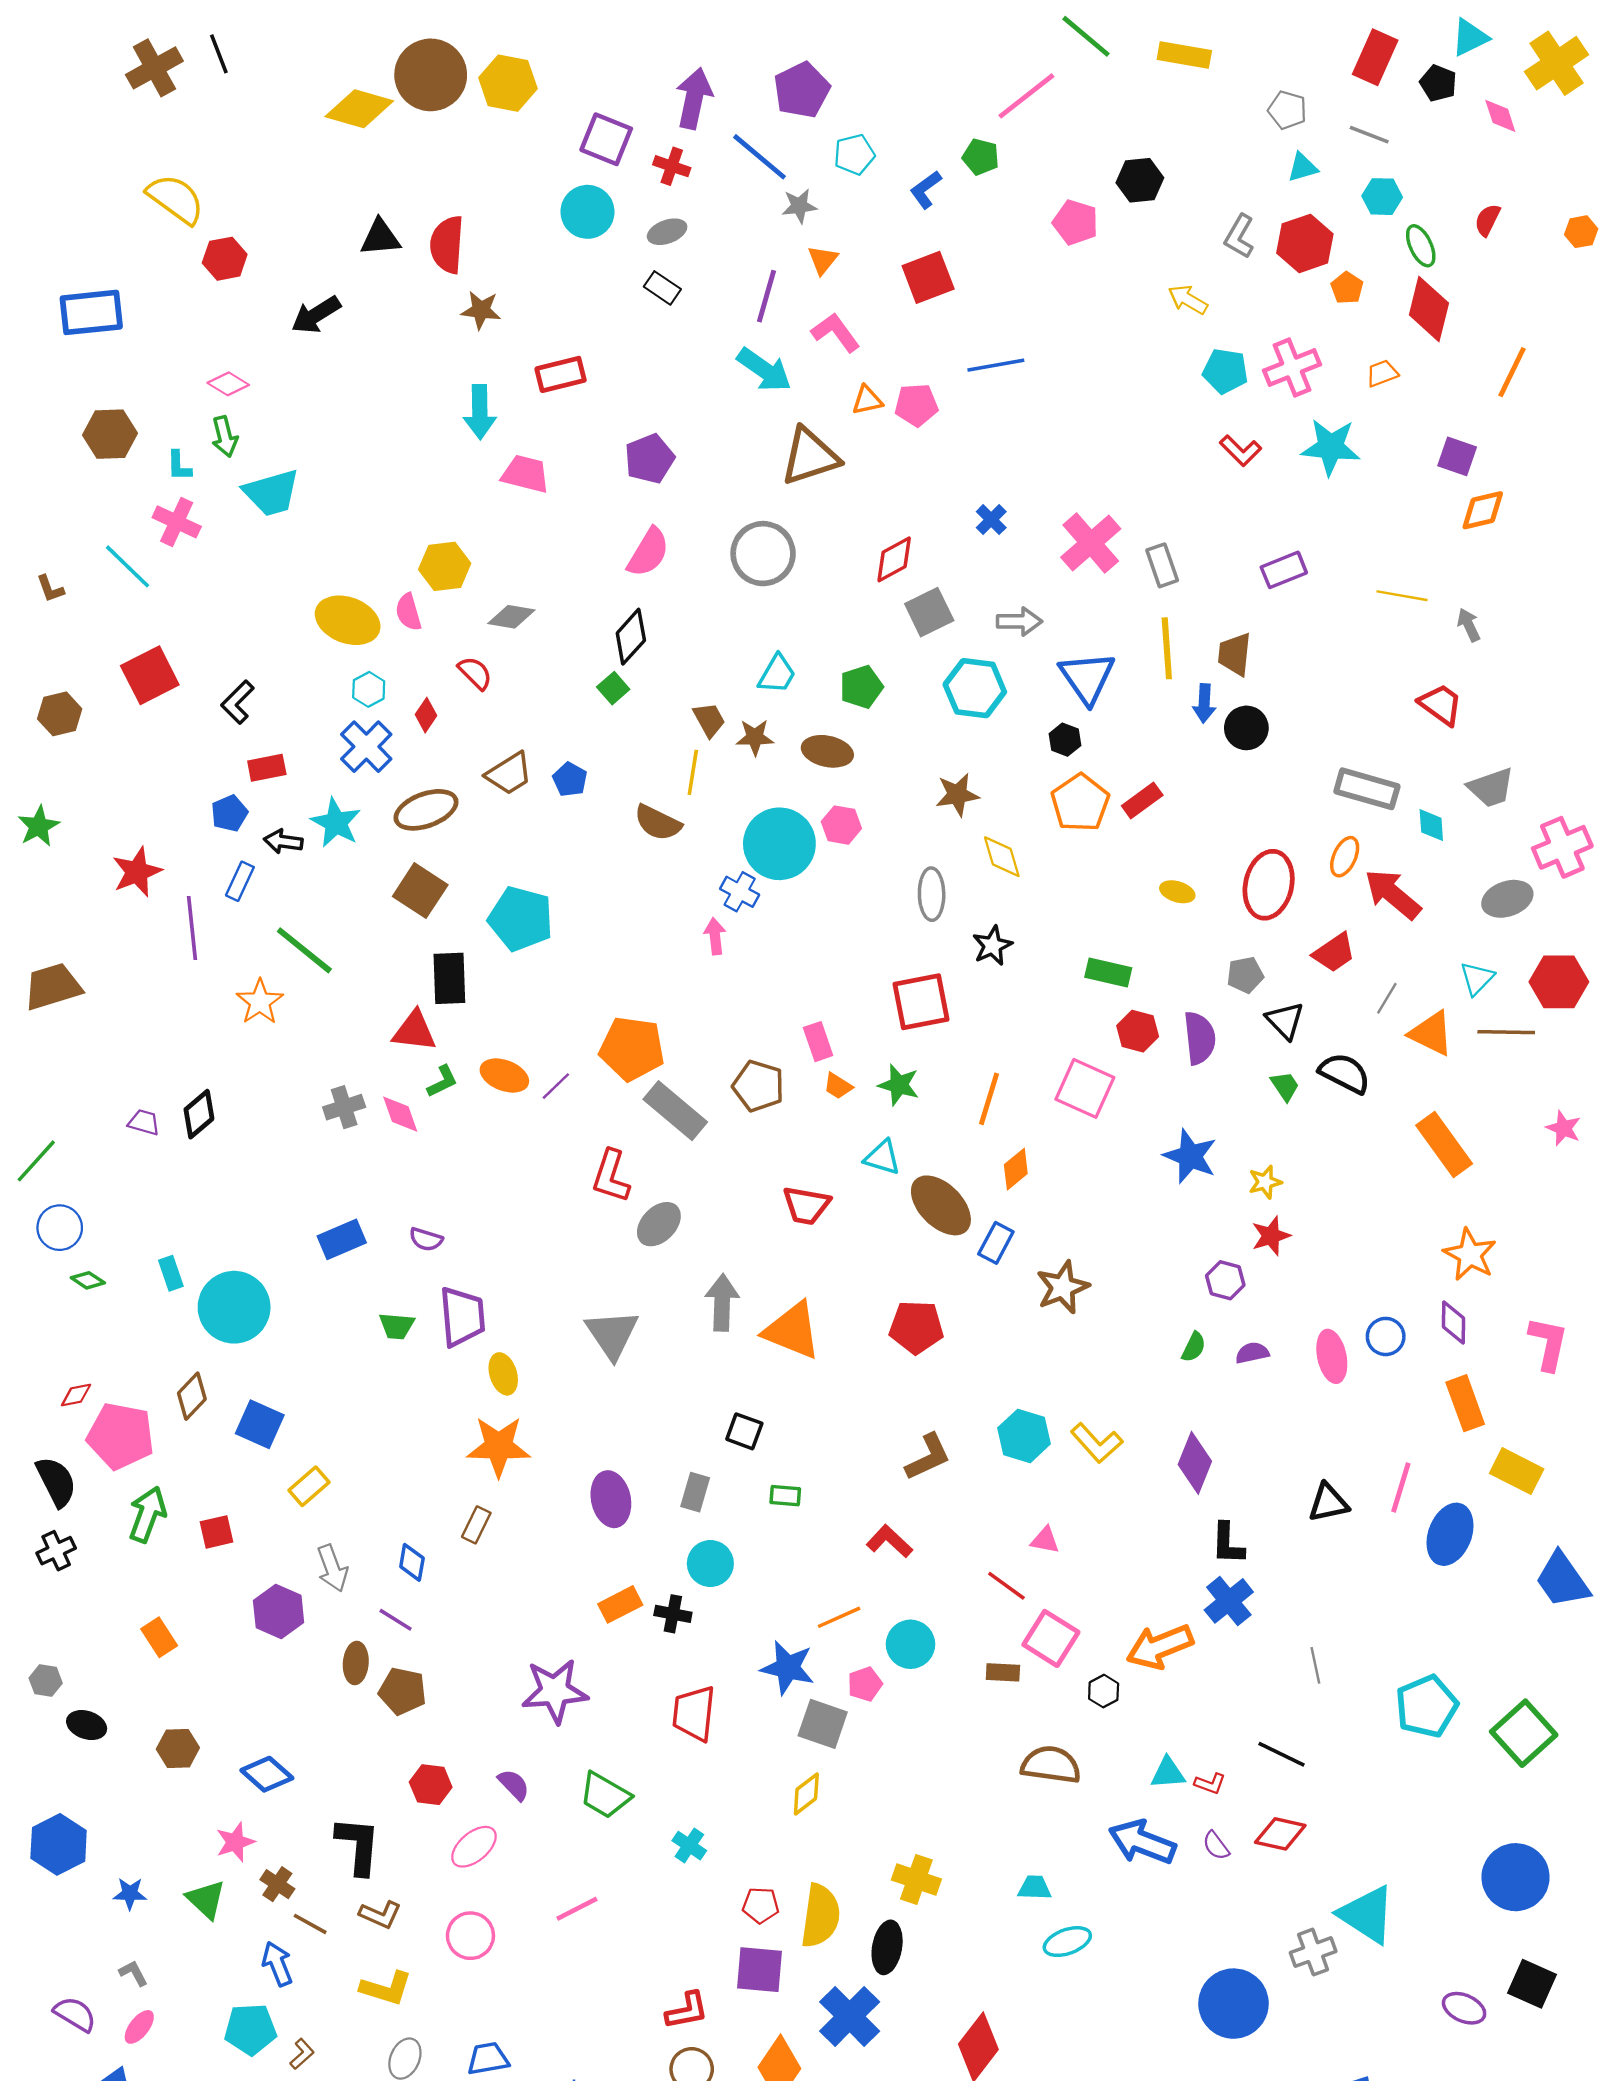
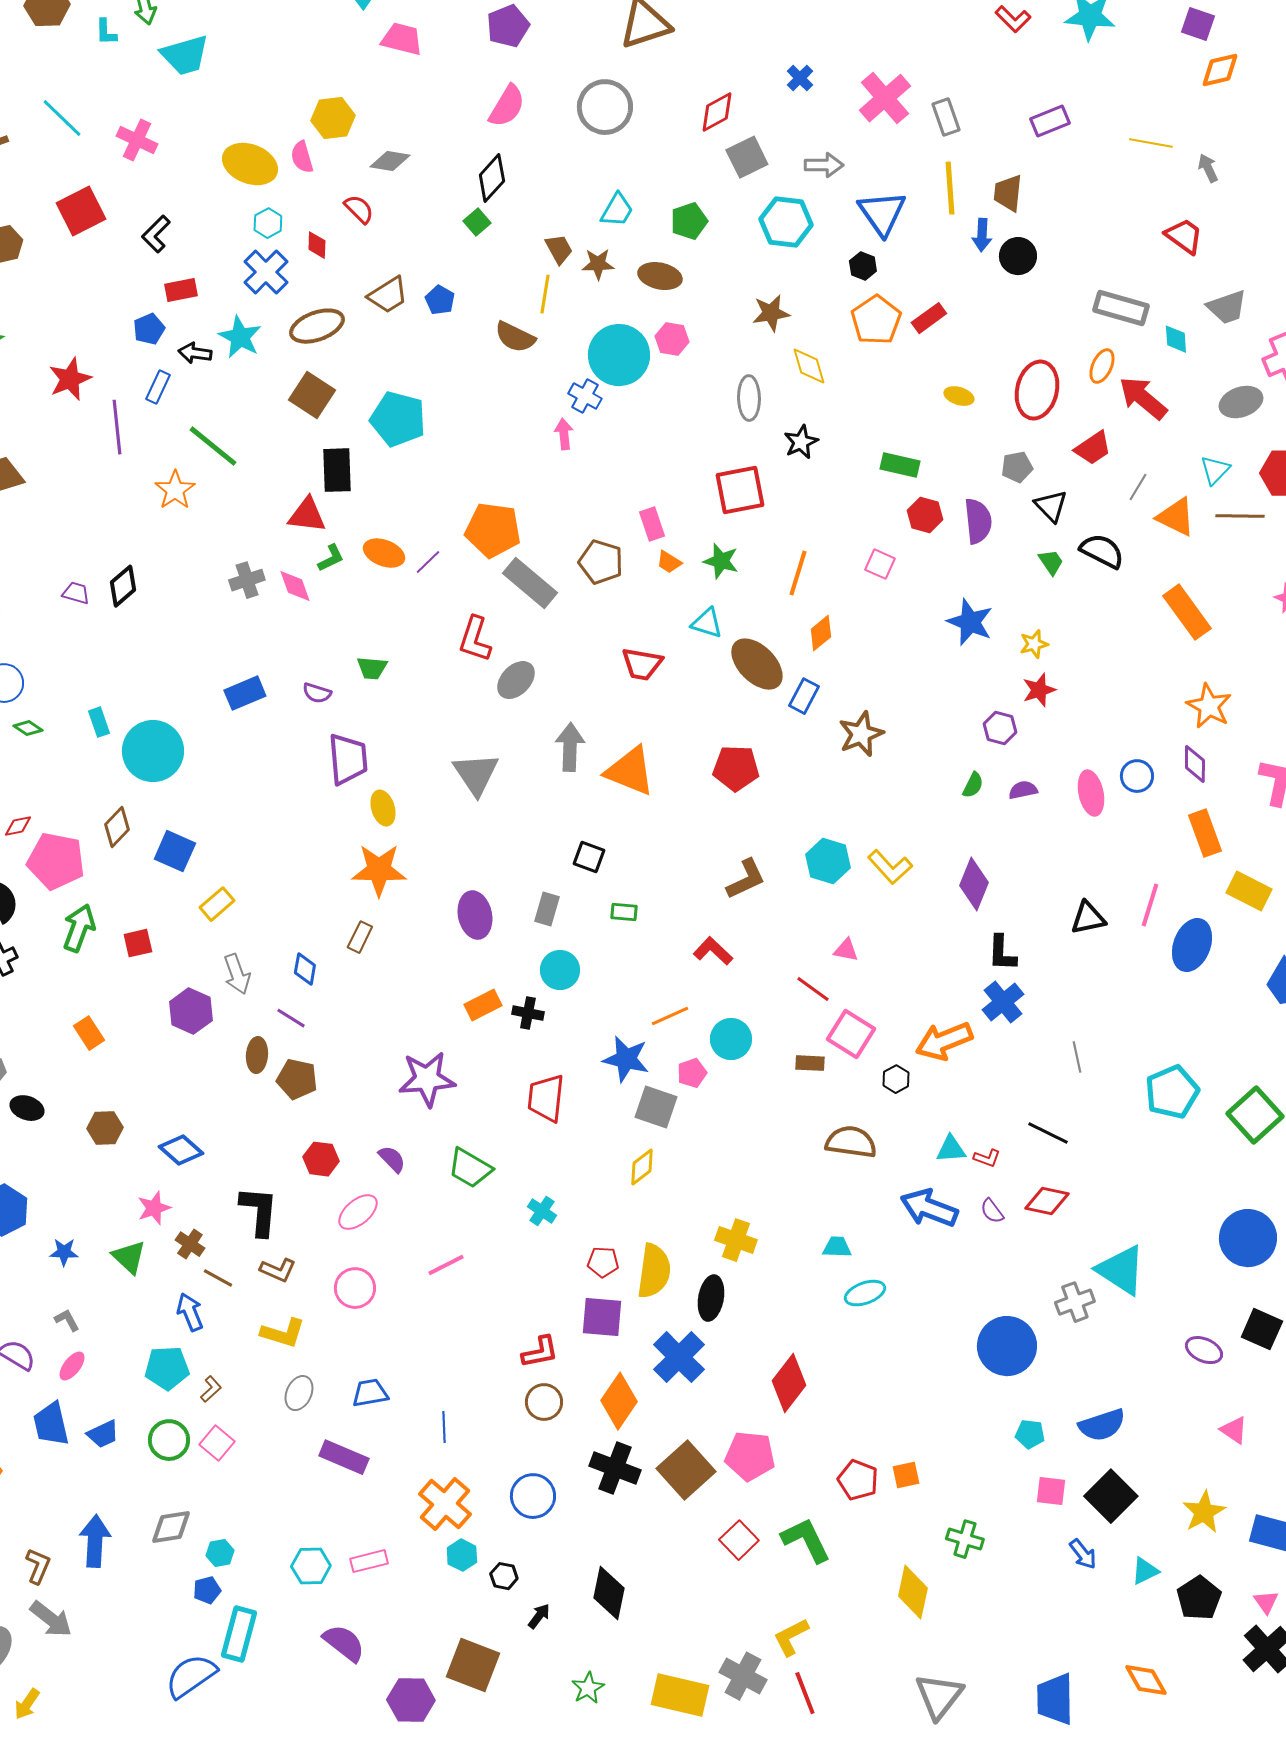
pink cross: (177, 522) -> (137, 140), moved
red diamond: (426, 715) -> (317, 245), turned -32
pink square: (1085, 1088) -> (880, 564), size x0.6
green trapezoid: (397, 1326) -> (372, 668), moved

